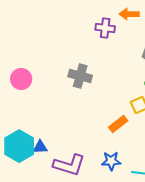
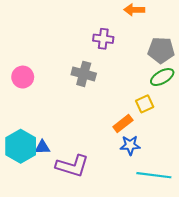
purple cross: (105, 28) -> (103, 39), moved
blue star: (111, 161) -> (130, 145), moved

